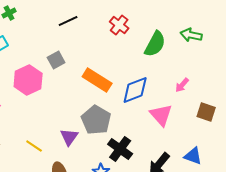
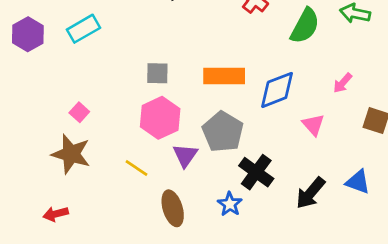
gray square: (56, 60) -> (157, 73), moved, turned 30
pink hexagon: (28, 80) -> (160, 118), moved
orange rectangle: (97, 80) -> (224, 76), turned -32
pink triangle: (161, 115) -> (313, 125), size x0.7

